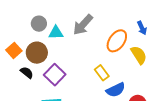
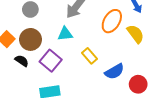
cyan triangle: (56, 33) -> (65, 34), moved
yellow rectangle: (102, 73) -> (90, 56), moved

